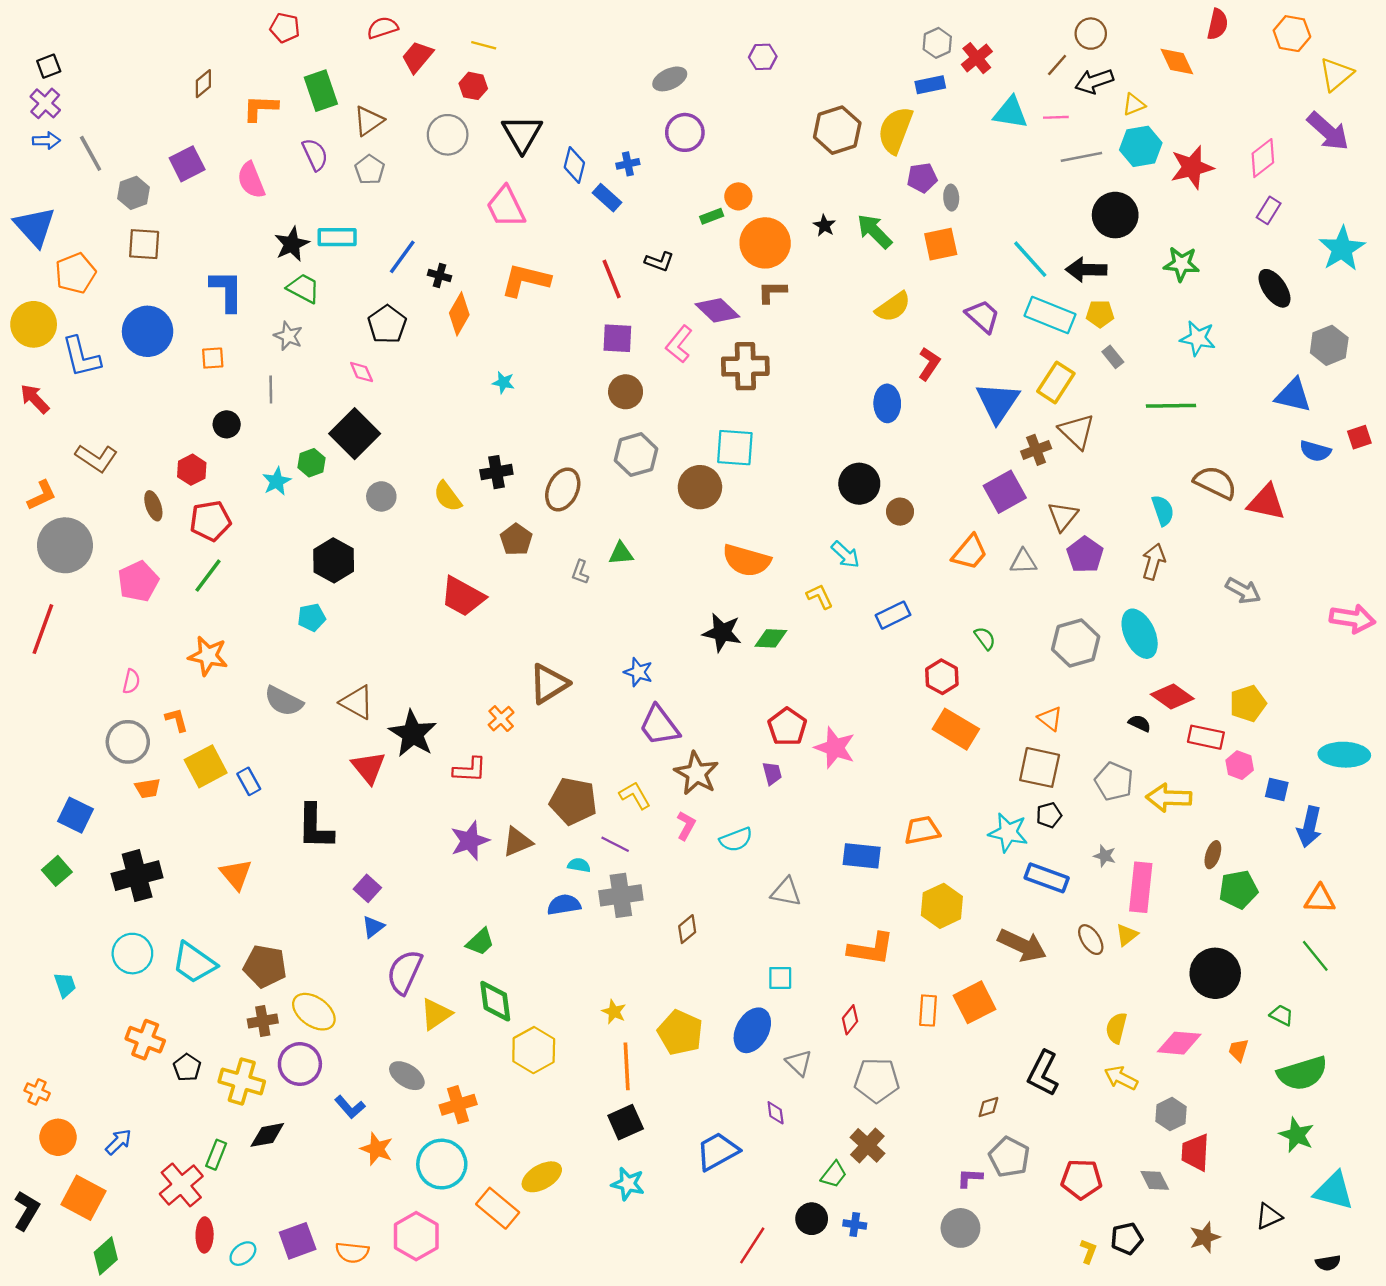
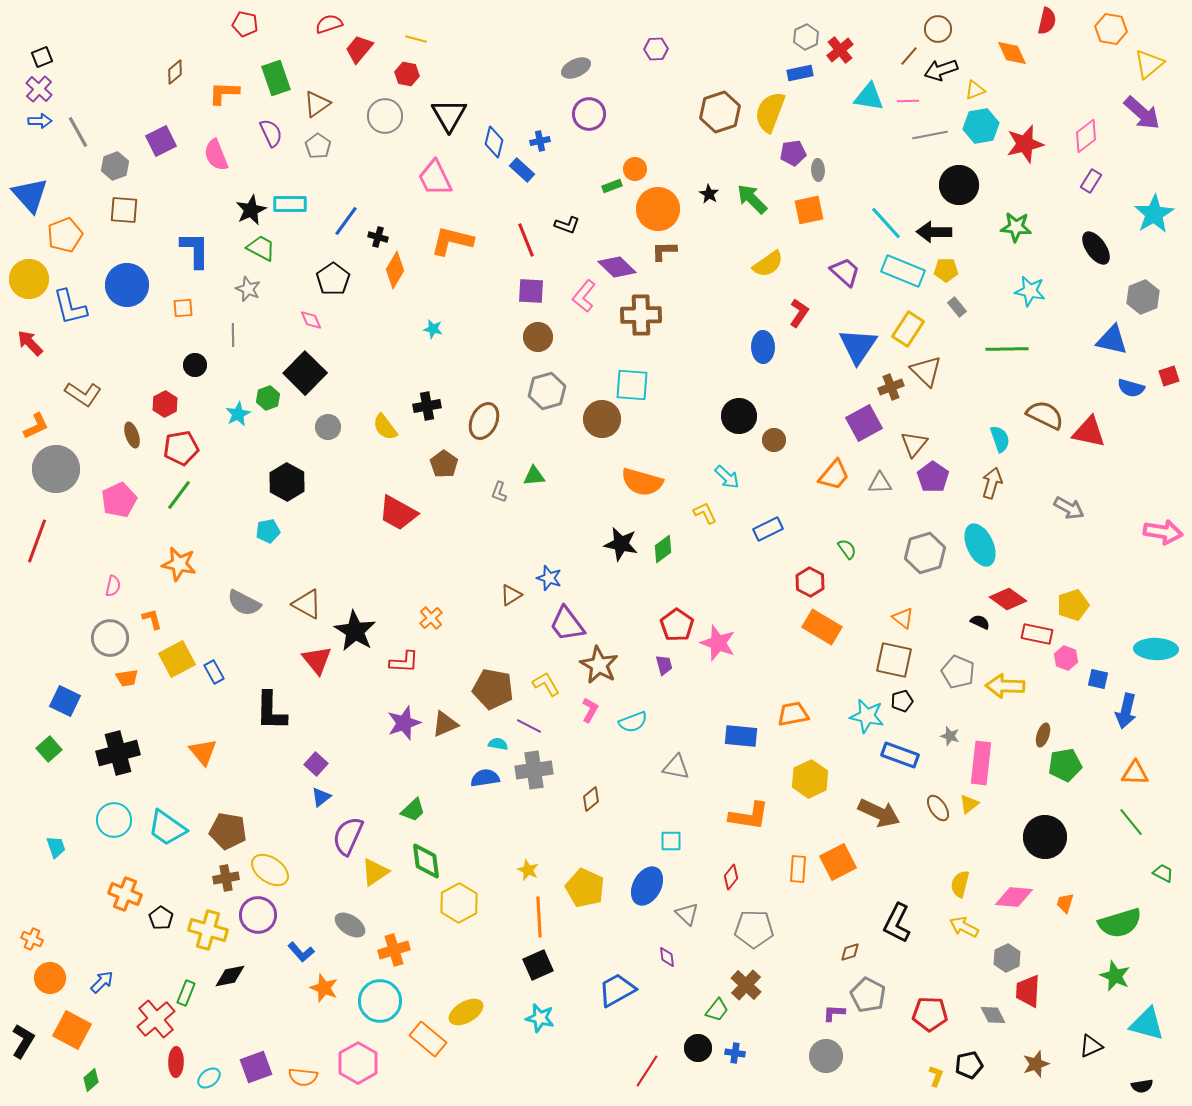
green diamond: (771, 638) -> (663, 549), turned -40
brown triangle: (549, 684) -> (511, 595), moved, size x0.6
green trapezoid: (1281, 1015) -> (1163, 873), moved
green diamond: (106, 1256) -> (91, 1080), size x0.7

